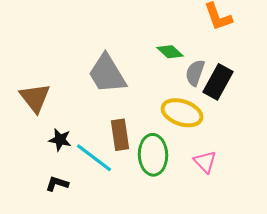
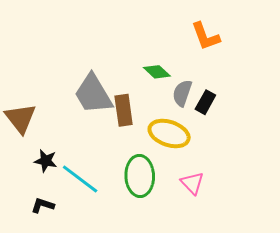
black rectangle: (218, 82) -> (205, 102), size x0.7
brown rectangle: (120, 135) -> (124, 110), moved

